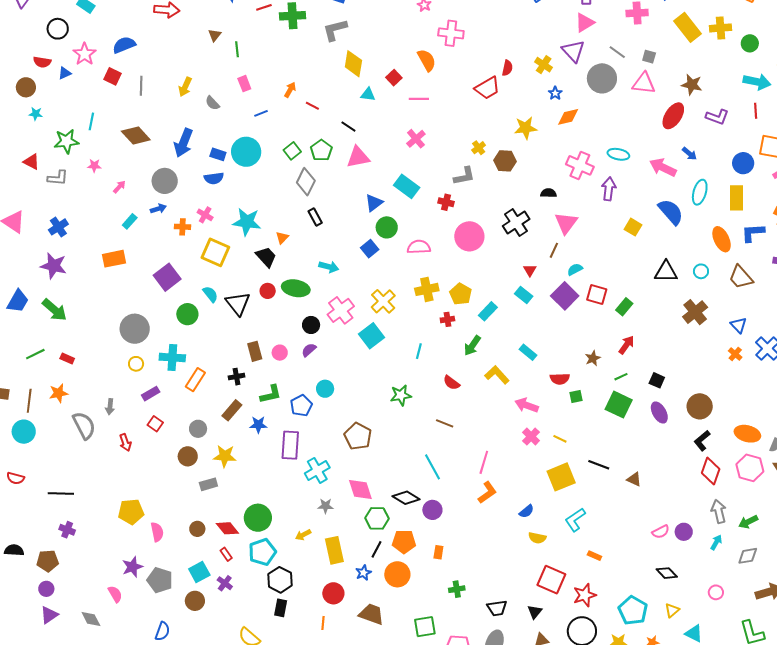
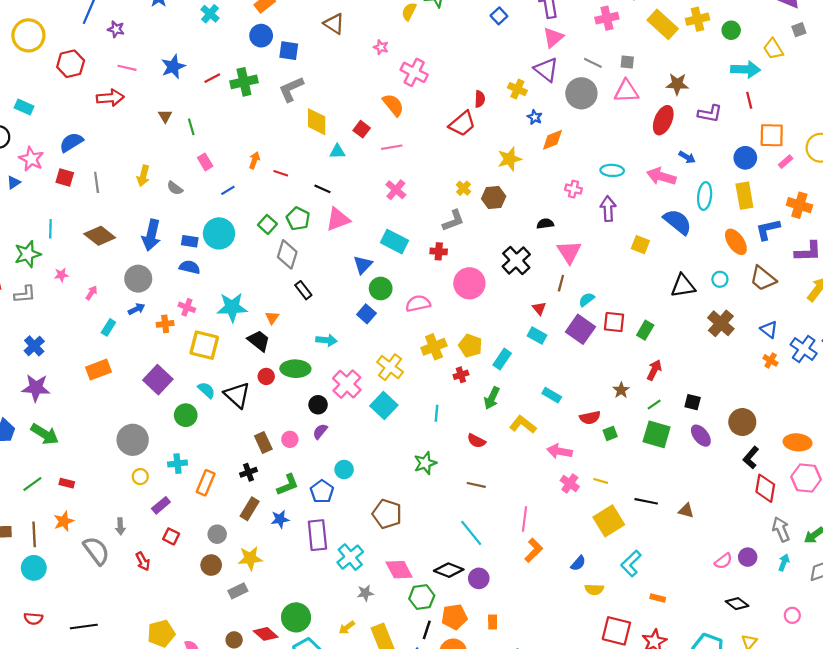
pink cross: (451, 33) -> (414, 72), turned 30
pink cross: (580, 165) -> (573, 189), size x0.6
blue semicircle: (214, 178) -> (190, 267), turned -150
cyan cross: (172, 357) -> (177, 464), size x0.7

